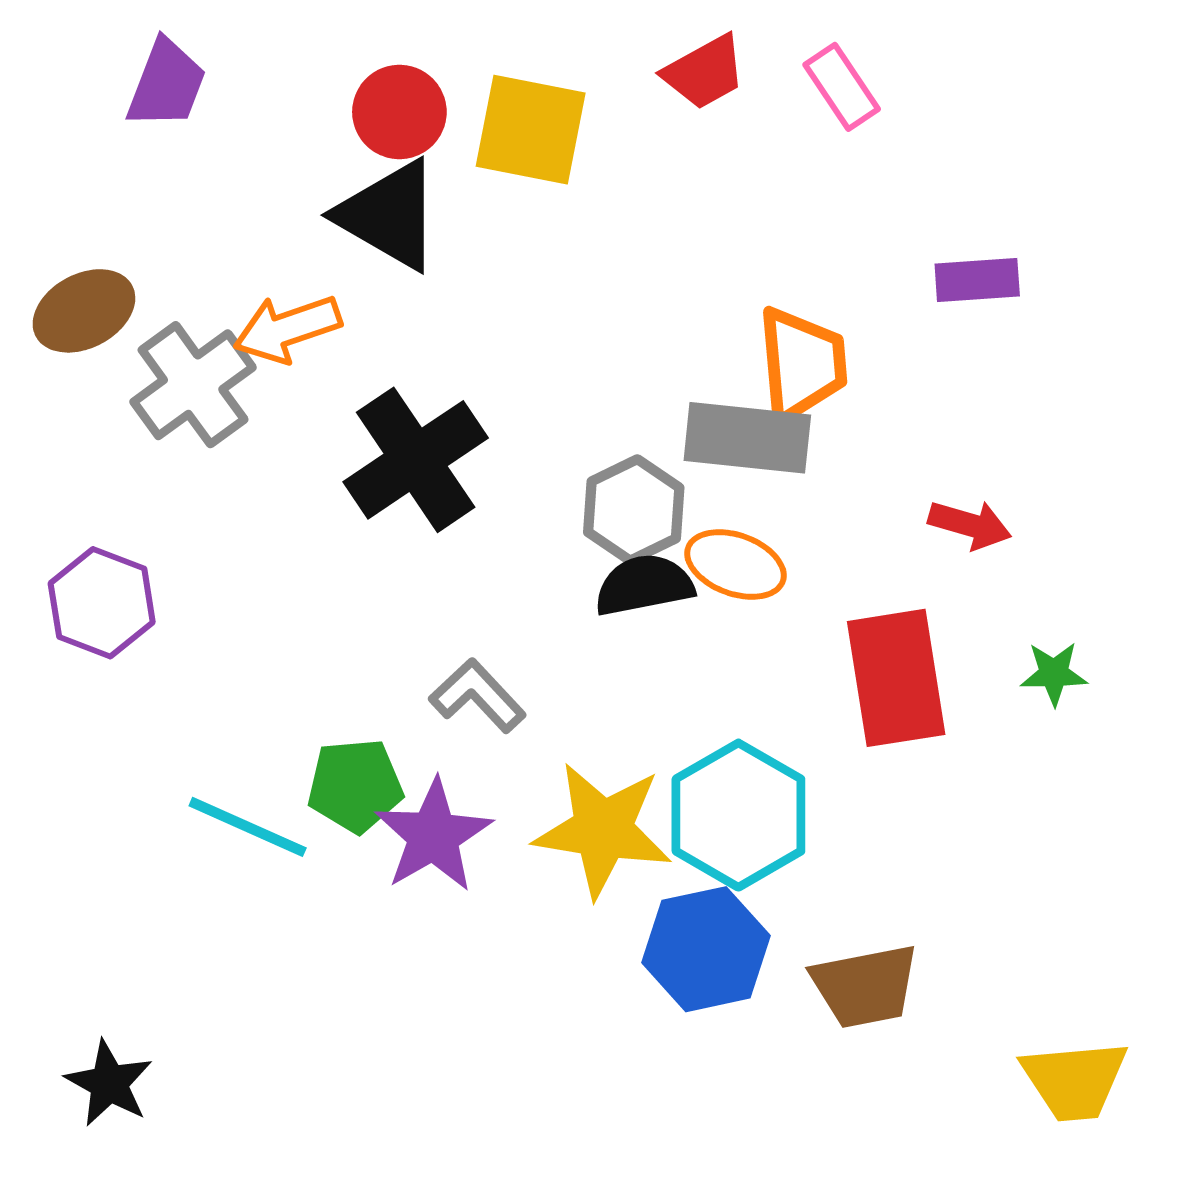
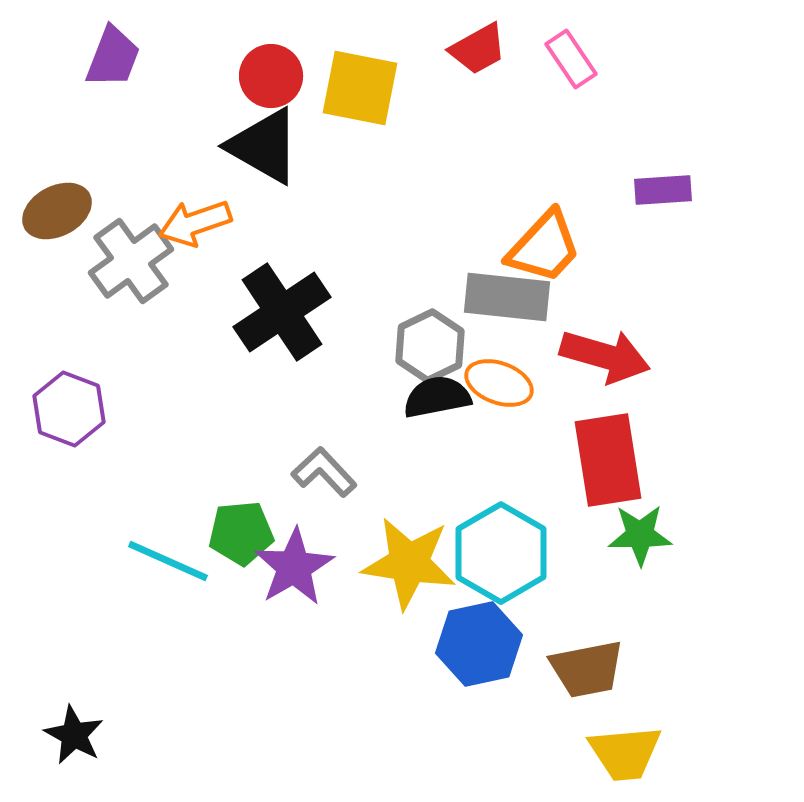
orange trapezoid: (802, 364) -> (544, 247), turned 48
red arrow: (970, 525) -> (605, 356), moved, size x1.6
green star: (1054, 674) -> (640, 535), moved, size x1.4
yellow trapezoid: (1074, 1080) -> (625, 753), moved

